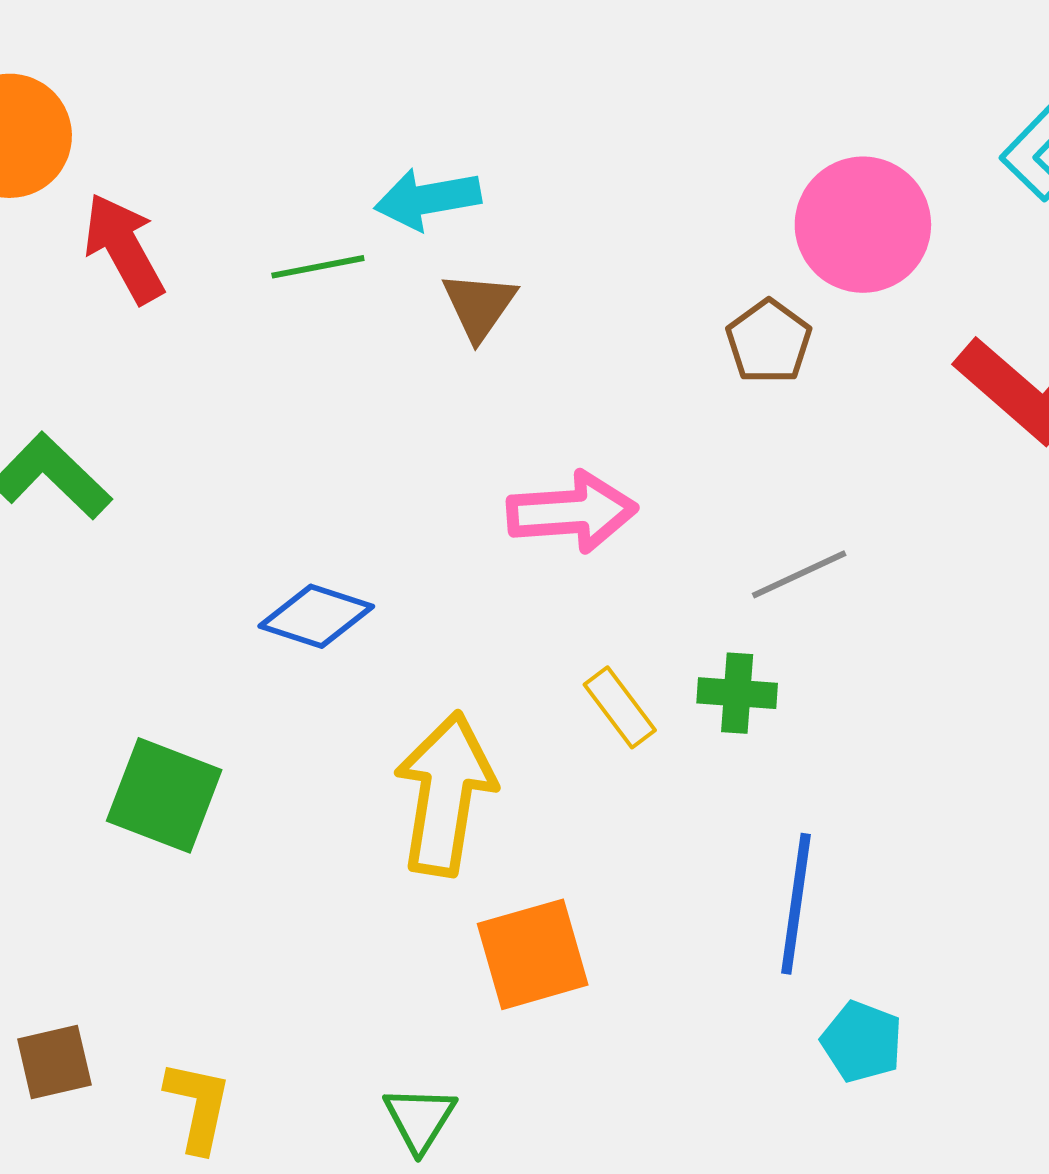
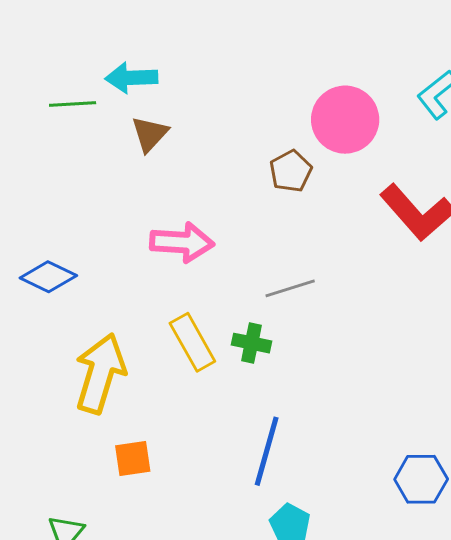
yellow rectangle: (620, 707) -> (192, 342), size x1.4
orange square: (533, 954) -> (133, 459), size x0.7

